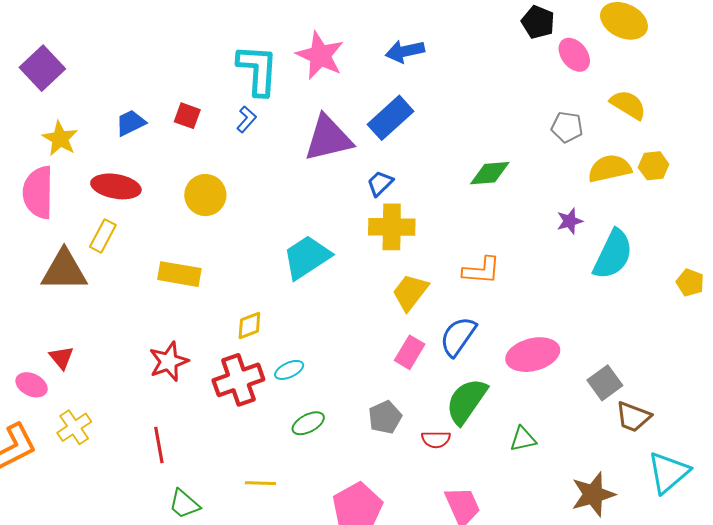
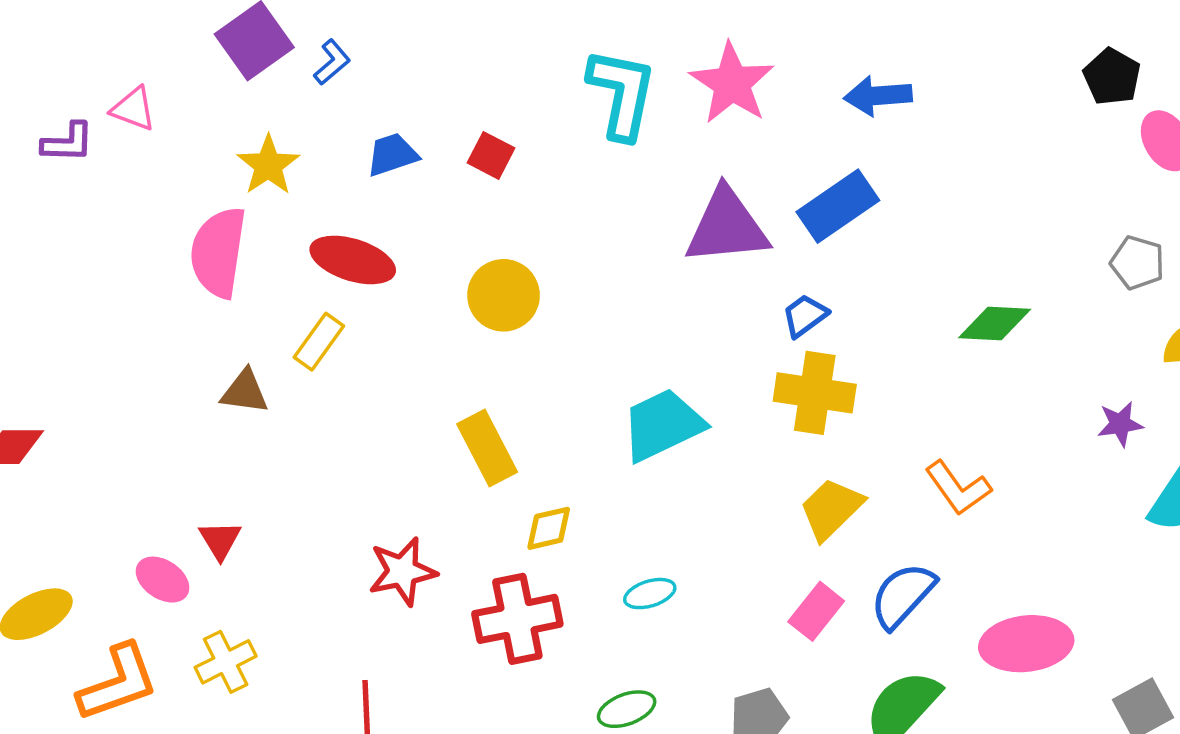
blue L-shape: (246, 119) -> (332, 62), moved
brown triangle: (64, 270) -> (245, 392), size x0.6
orange L-shape: (481, 270) -> (958, 488), turned 42
yellow rectangle: (179, 274) -> (487, 448), moved, turned 45
cyan ellipse: (289, 370) -> (650, 594), moved

